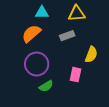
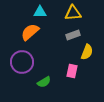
gray rectangle: (67, 36) -> (73, 35), moved
purple circle: (37, 64) -> (22, 62), moved

